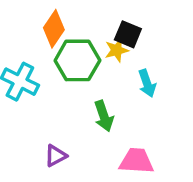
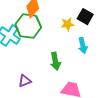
black square: (128, 34) -> (85, 17), moved
green hexagon: (77, 60) -> (28, 26), moved

